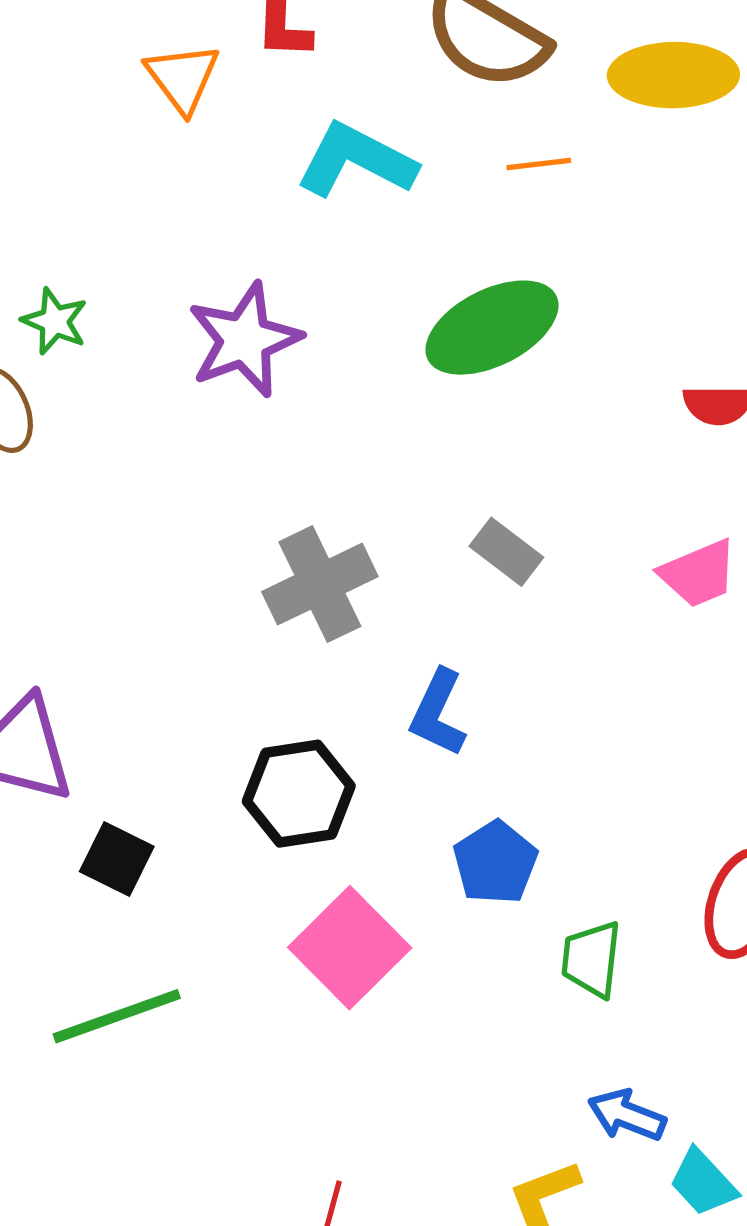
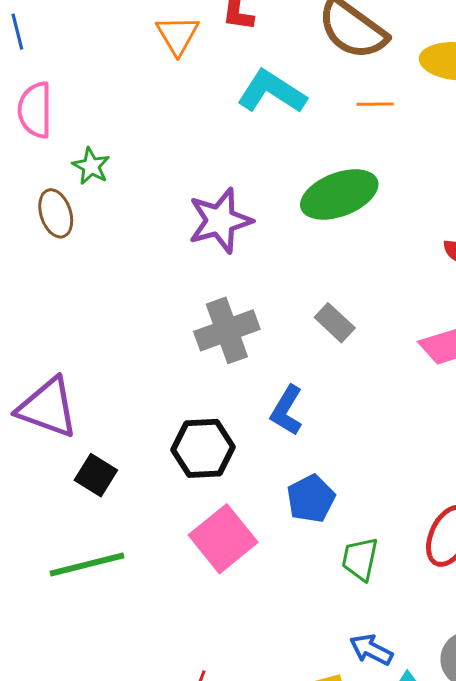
purple star: (244, 340) -> (220, 221), moved

